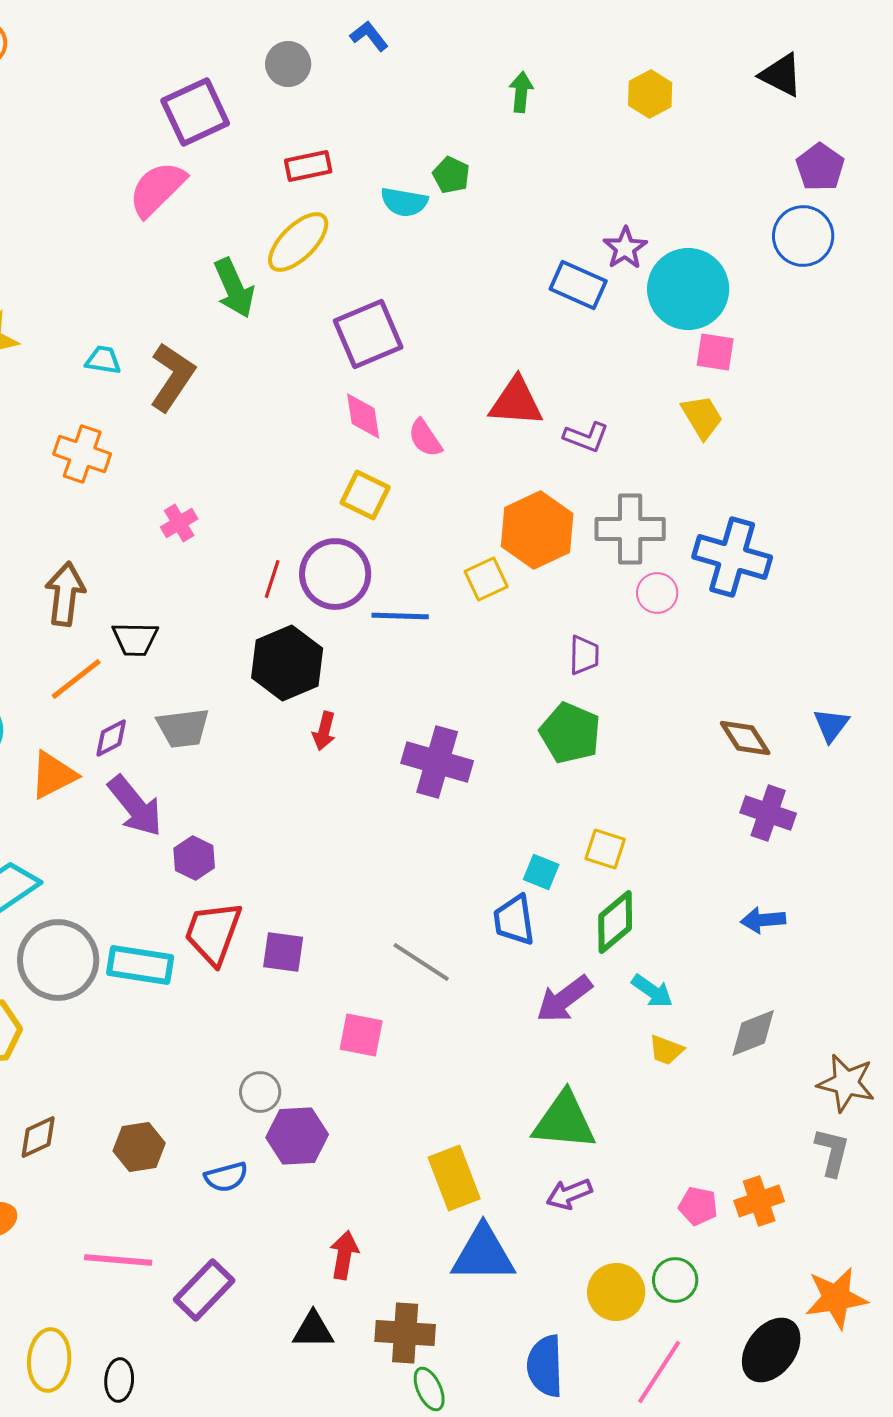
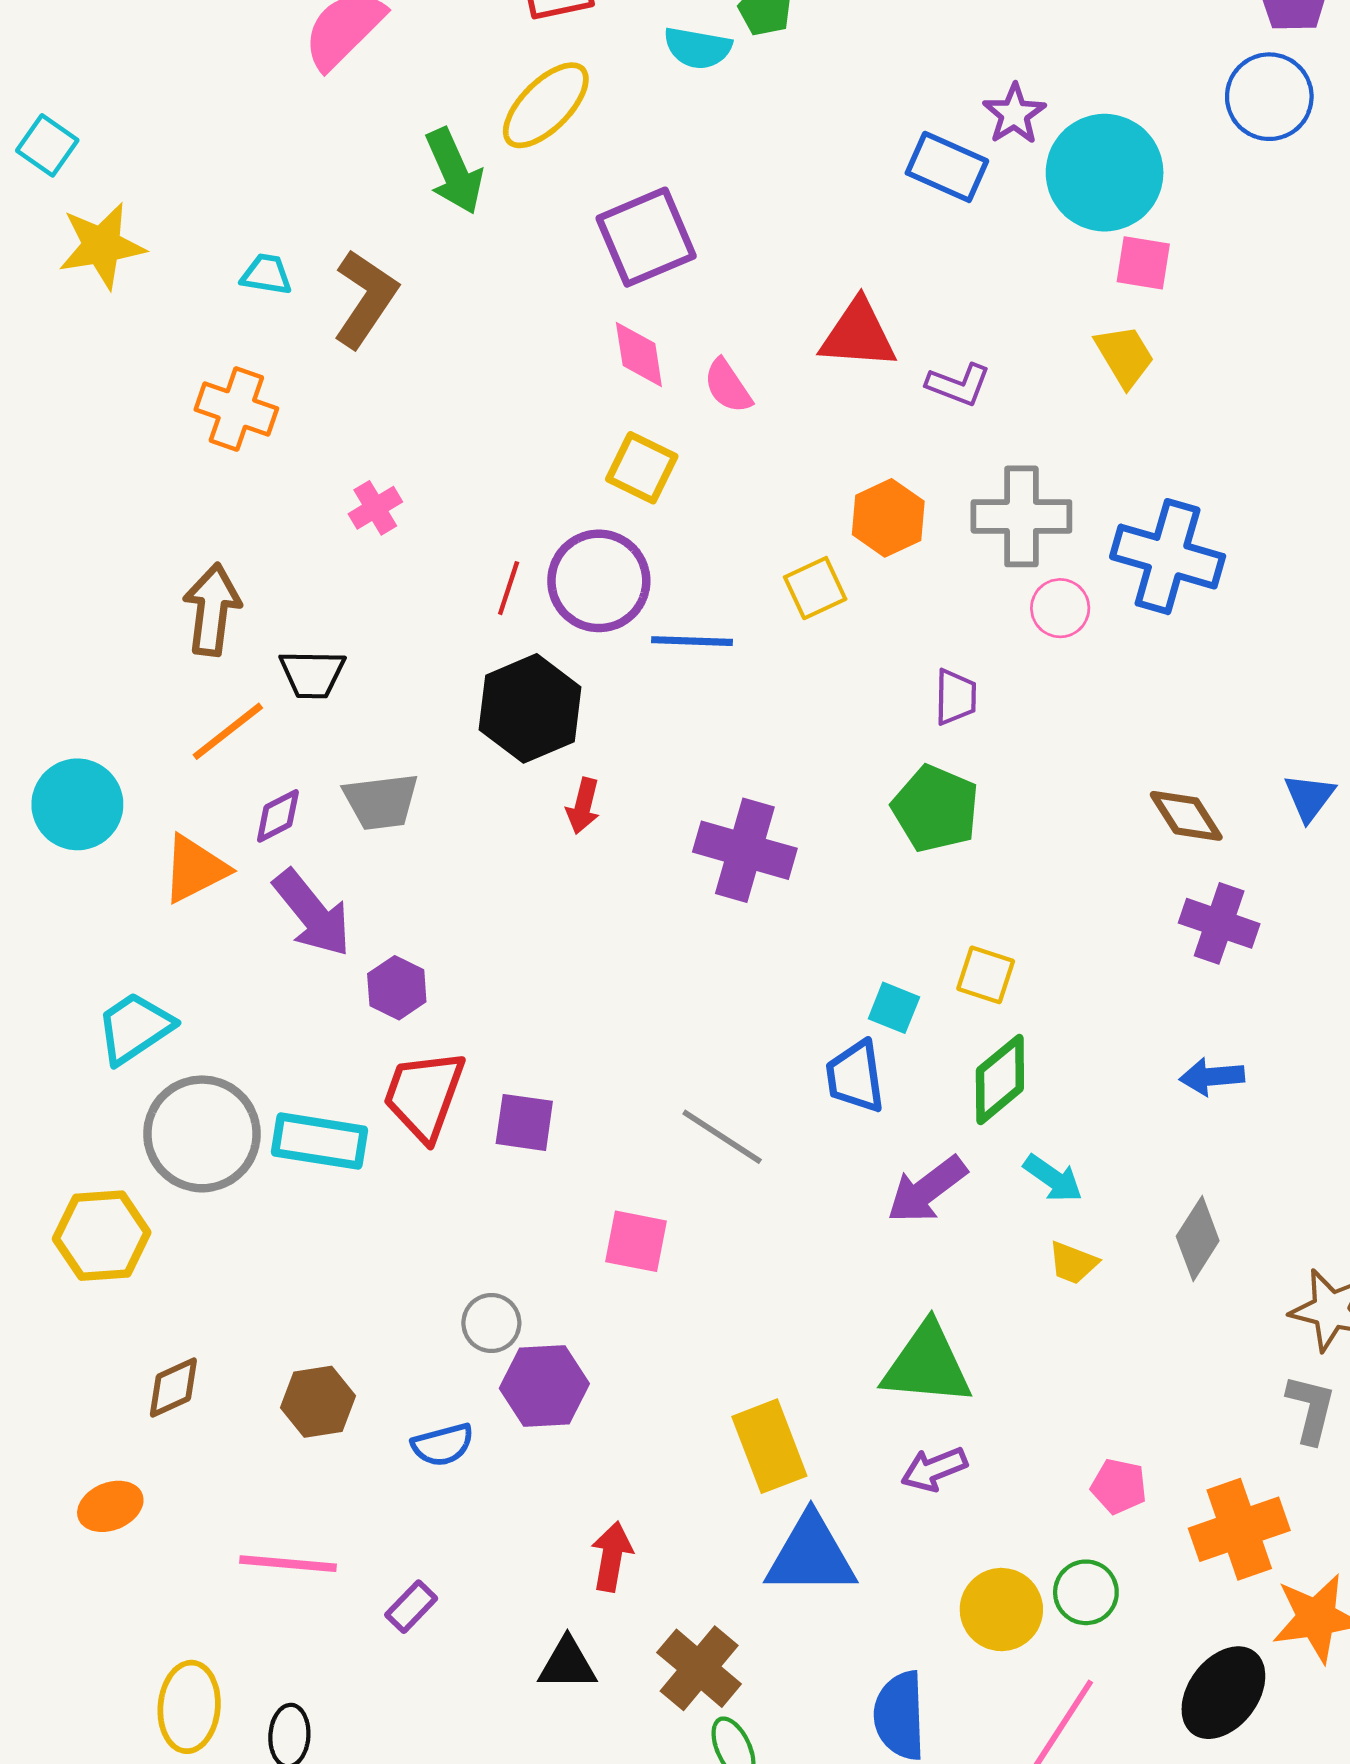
orange hexagon: (537, 530) -> (888, 518), size x0.7
gray diamond: (753, 1033) -> (1198, 1238), turned -36
orange cross: (759, 1201) -> (1239, 1529), moved, size x1.4
purple rectangle: (204, 1290) -> (411, 1607), size x0.6
brown cross: (405, 1333) -> (699, 1668), turned 36

